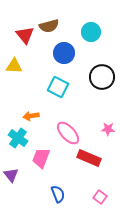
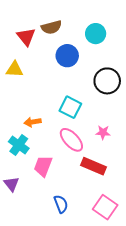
cyan square: (58, 87) -> (70, 107), moved
pink star: (108, 129) -> (103, 132), moved
pink square: (100, 197) -> (105, 207), size x1.6

